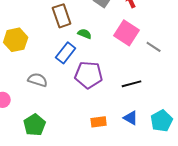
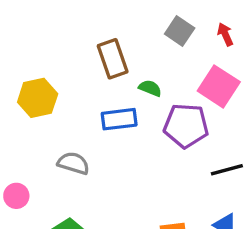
blue rectangle: (66, 53) -> (119, 119), turned 45
purple pentagon: (89, 75) -> (186, 126), moved

